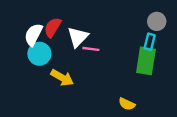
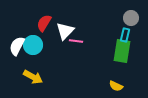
white semicircle: (33, 35) -> (17, 46), moved
yellow arrow: (62, 78) -> (33, 77), moved
yellow semicircle: (127, 104) -> (116, 86), moved

